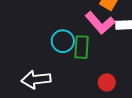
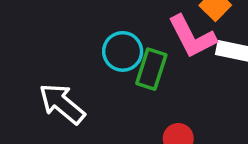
white arrow: (36, 79) -> (62, 104), turned 32

